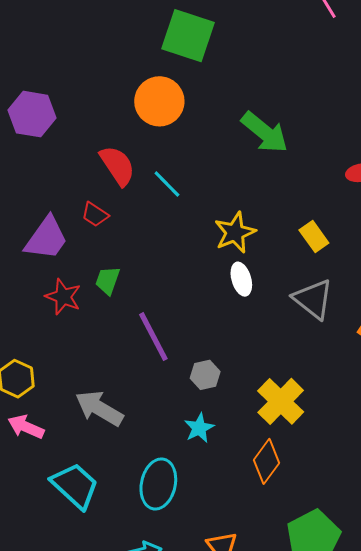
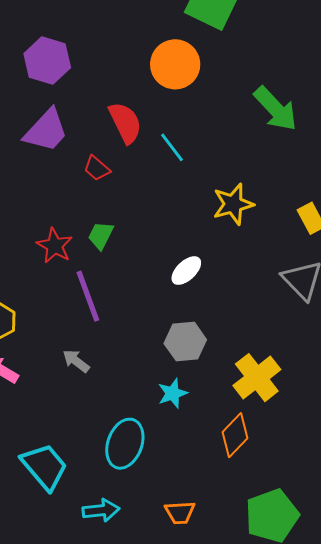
purple trapezoid: (46, 238) -> (46, 131), moved
white ellipse: (241, 279) -> (186, 271), moved, turned 56
purple line: (153, 337) -> (88, 296), moved
gray hexagon: (205, 375) -> (185, 342), size x1.4
gray arrow: (99, 408) -> (76, 361), size x0.6
cyan trapezoid: (75, 486) -> (45, 467), moved

